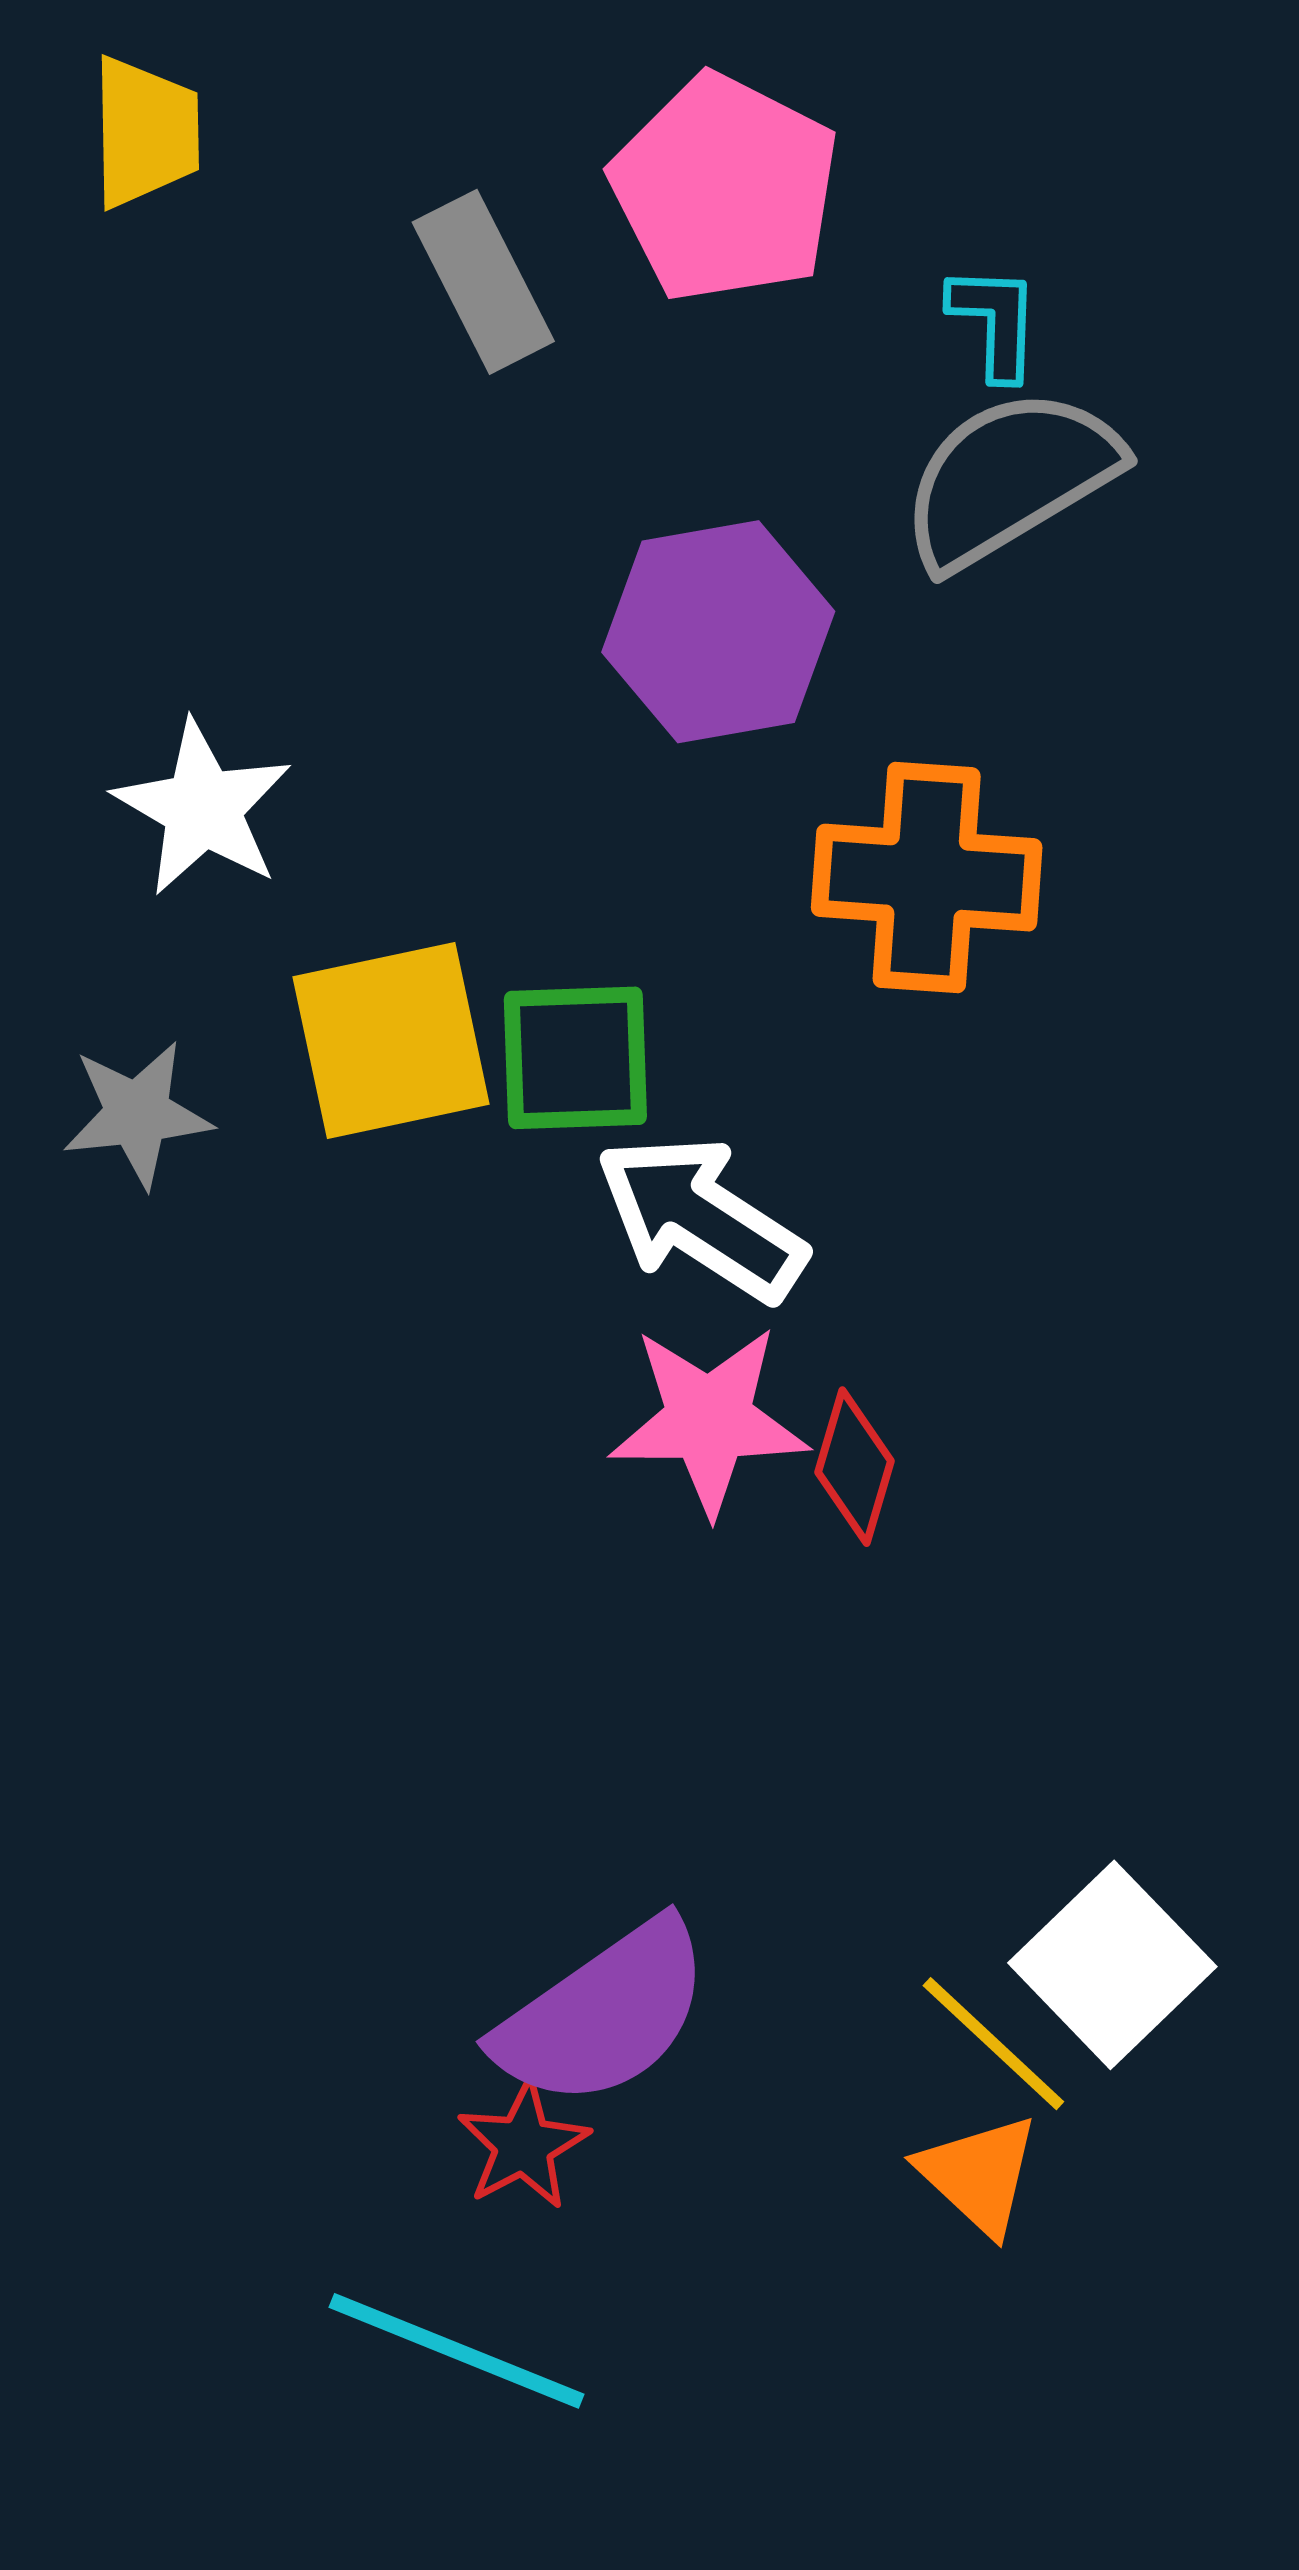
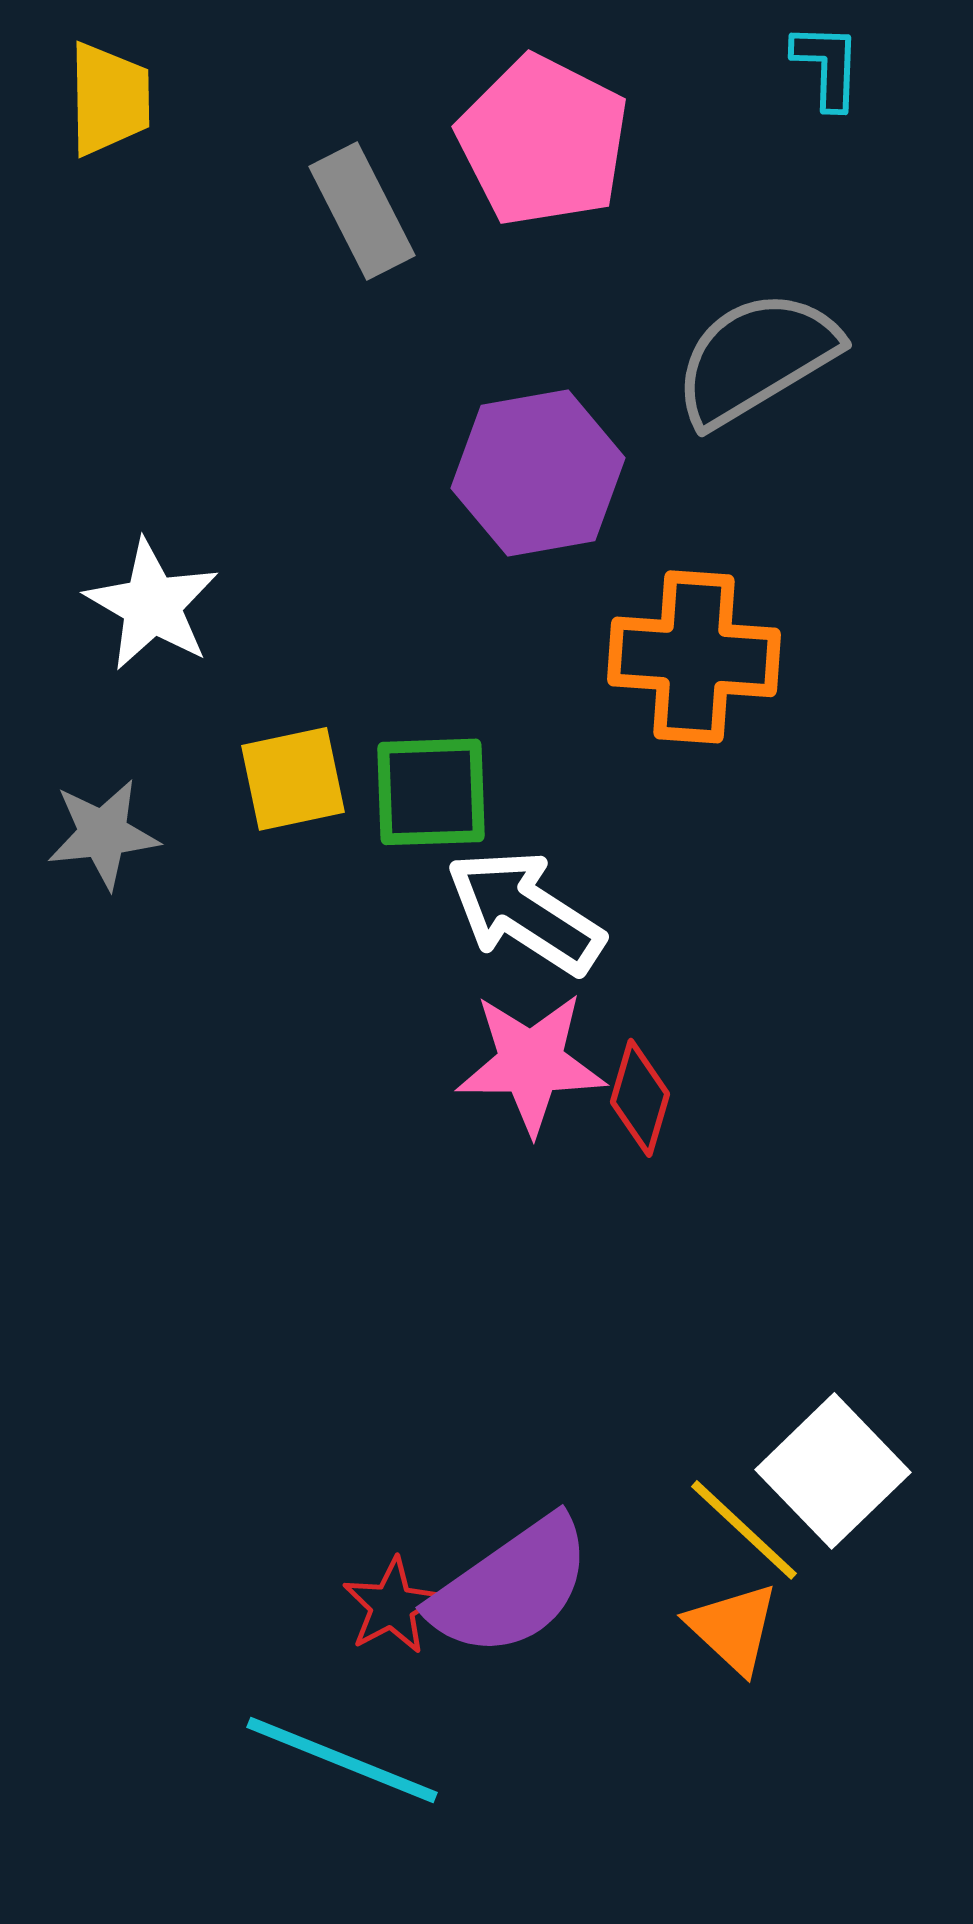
cyan L-shape: (995, 322) -> (827, 66), moved
yellow square: (391, 1041) -> (293, 779), size x0.7
purple semicircle: (603, 2014) -> (511, 1587), moved

